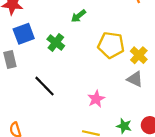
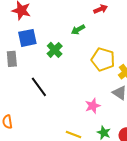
pink star: (96, 99) -> (93, 106), moved

